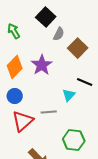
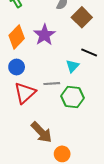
green hexagon: (74, 140) -> (72, 97), moved

